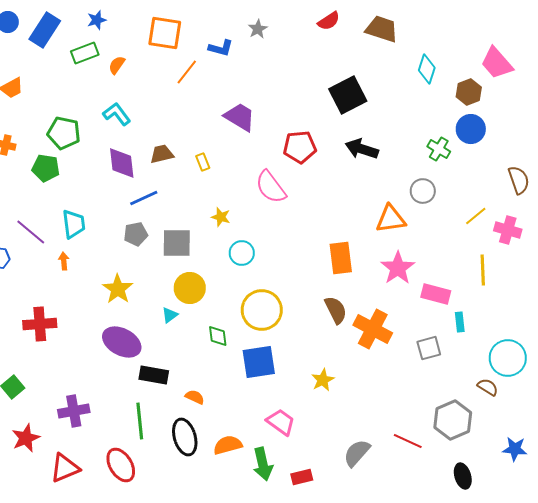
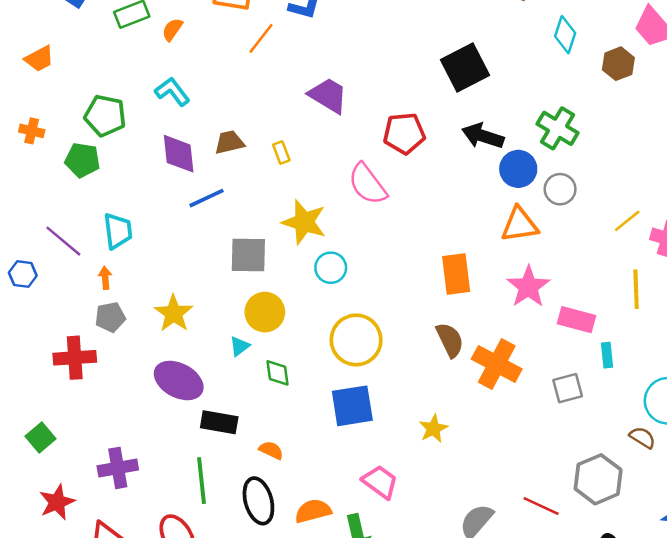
blue circle: (471, 129) -> (518, 169), moved
green cross: (439, 149) -> (558, 128), moved, size x1.4
yellow star: (221, 217) -> (304, 222), size x1.8
gray pentagon: (136, 234) -> (110, 317), moved
green diamond: (218, 336) -> (277, 373), moved

